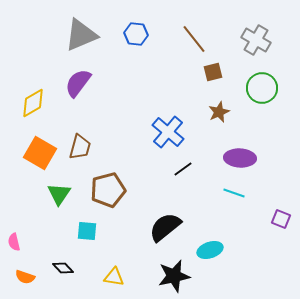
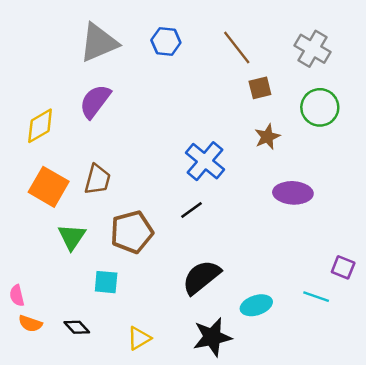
black line: (183, 169) -> (192, 210), moved
cyan line: (234, 193) -> (316, 297), moved
orange semicircle: (25, 277) -> (30, 324), moved
yellow triangle: (114, 277) -> (139, 338), turned -40

